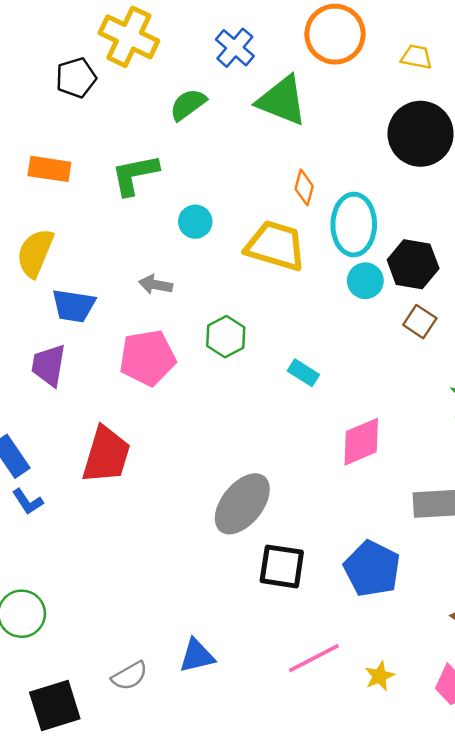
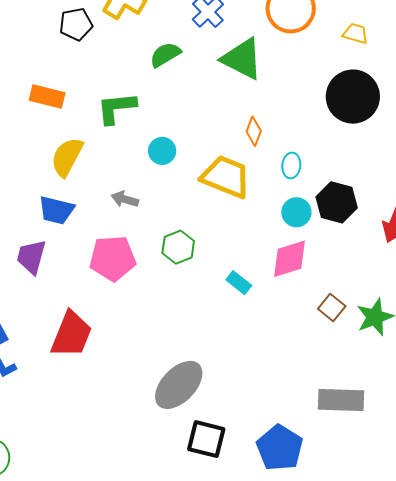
cyan ellipse: (354, 225) -> (291, 165), size x0.5
yellow semicircle: (35, 253) -> (67, 157), moved
brown square: (420, 322) -> (332, 307), moved
pink diamond: (361, 442) -> (290, 259), moved

